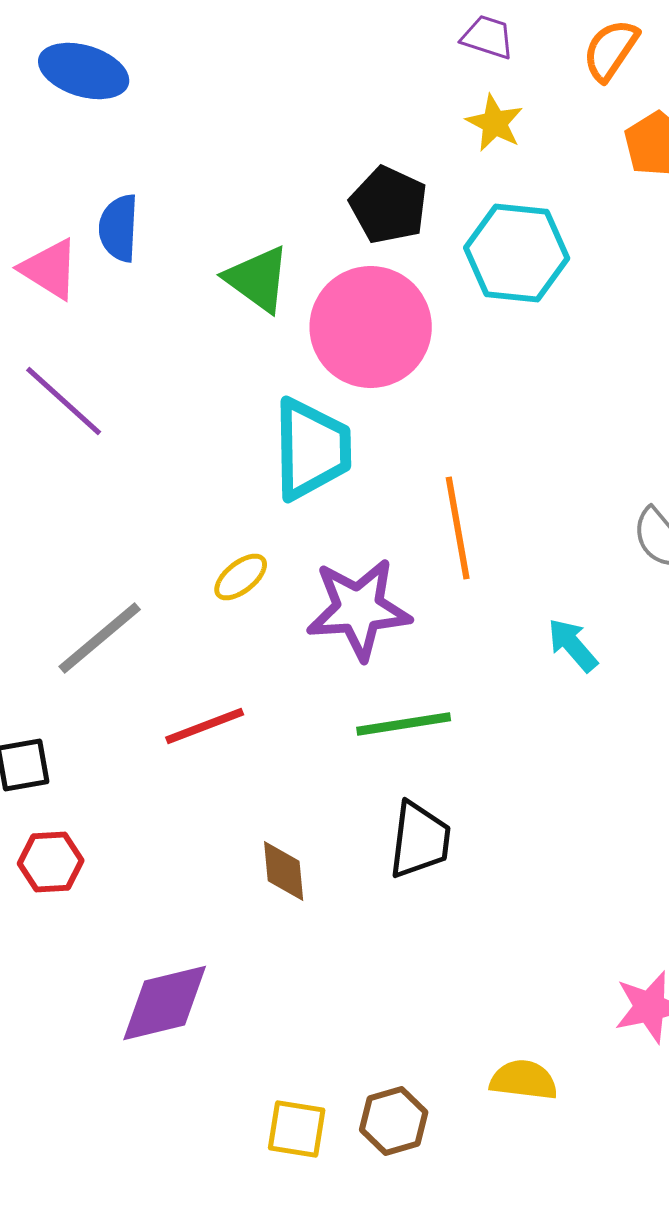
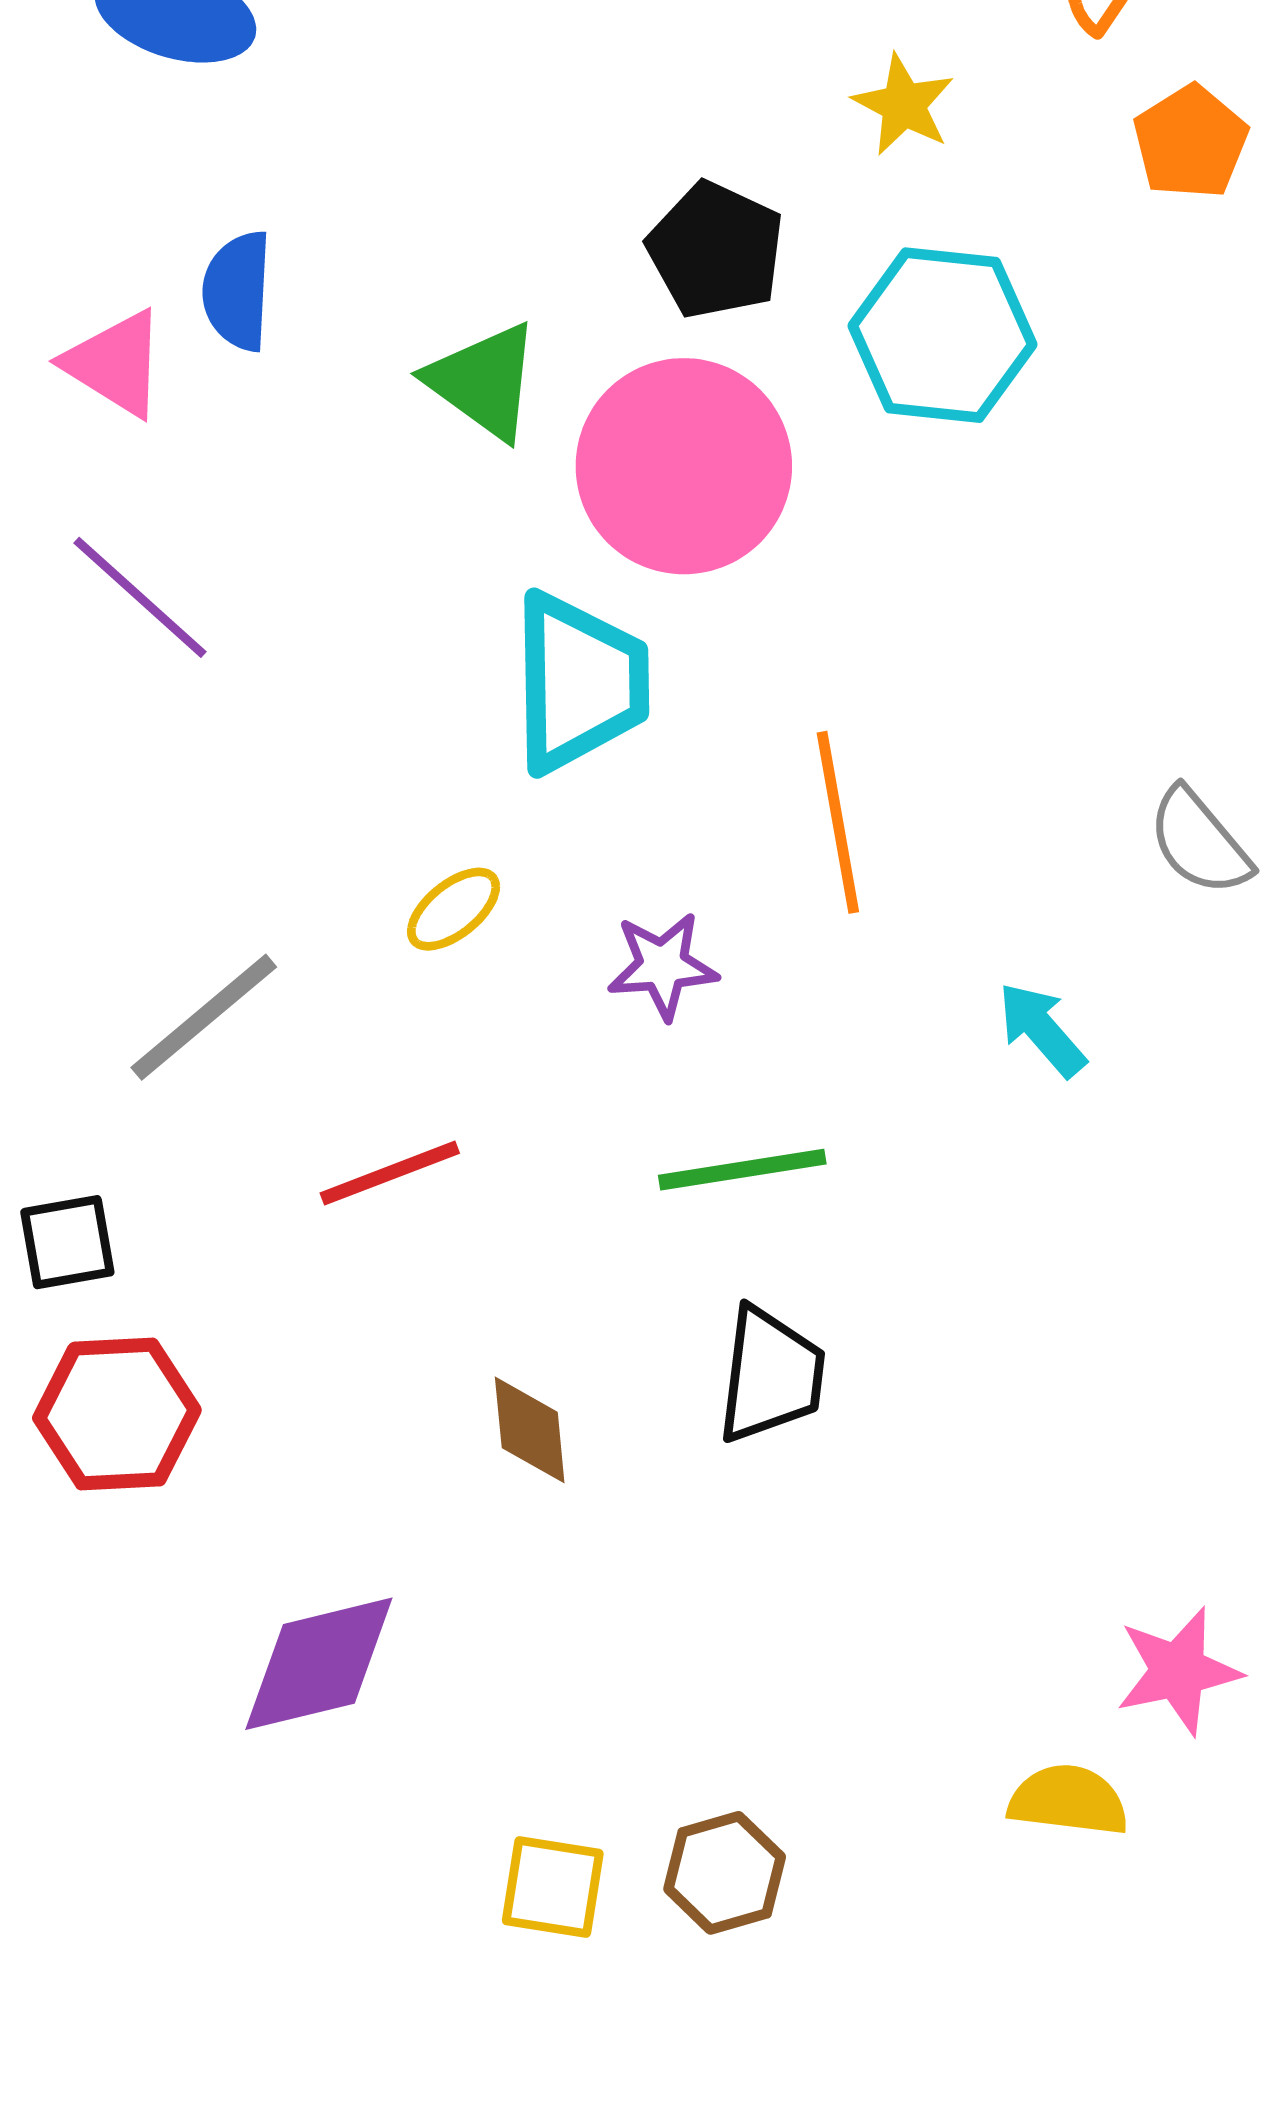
purple star: (359, 609) -> (663, 966), size x0.6
red hexagon: (51, 862) -> (117, 1414), size x1.4
yellow semicircle: (524, 1080) -> (1068, 1800), moved

